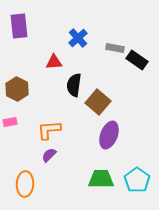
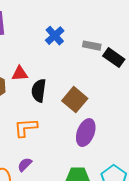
red triangle: (54, 62) -> (20, 74), moved
black semicircle: (74, 85) -> (39, 91), moved
purple semicircle: (49, 155) -> (25, 165), moved

